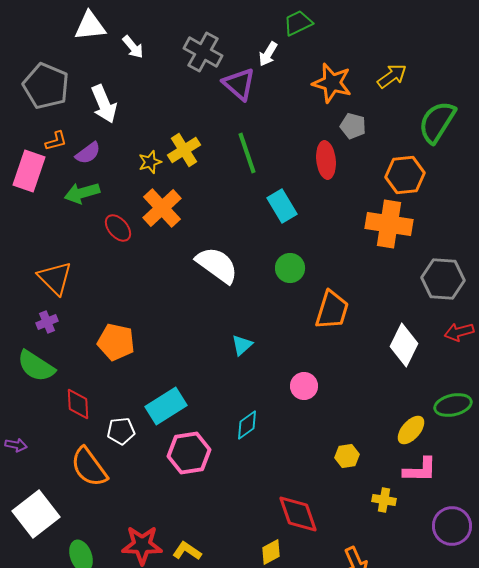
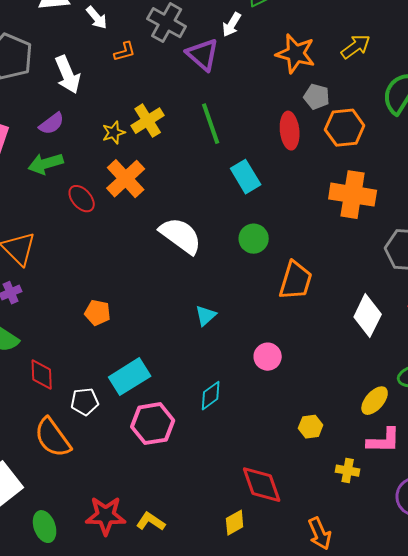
orange L-shape: (56, 141) -> (125, 52), moved
orange hexagon: (405, 175) -> (345, 128), moved
orange pentagon: (116, 342) -> (98, 313), moved, size x0.7

